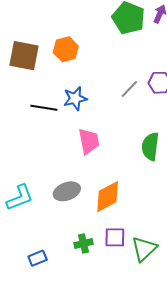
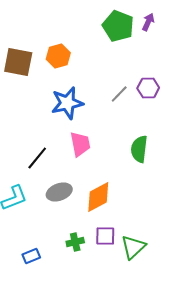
blue star: (75, 98) -> (67, 103), size x1.4
black line: (44, 108) -> (37, 158), moved, turned -60

